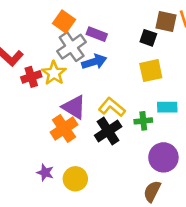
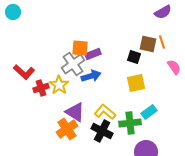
orange square: (64, 21) -> (80, 48), moved, turned -30
purple rectangle: (97, 34) -> (93, 54), turned -42
cyan rectangle: (167, 107) -> (149, 112), turned -35
green cross: (143, 121) -> (130, 123), size x1.5
black cross: (108, 131) -> (102, 131), turned -30

